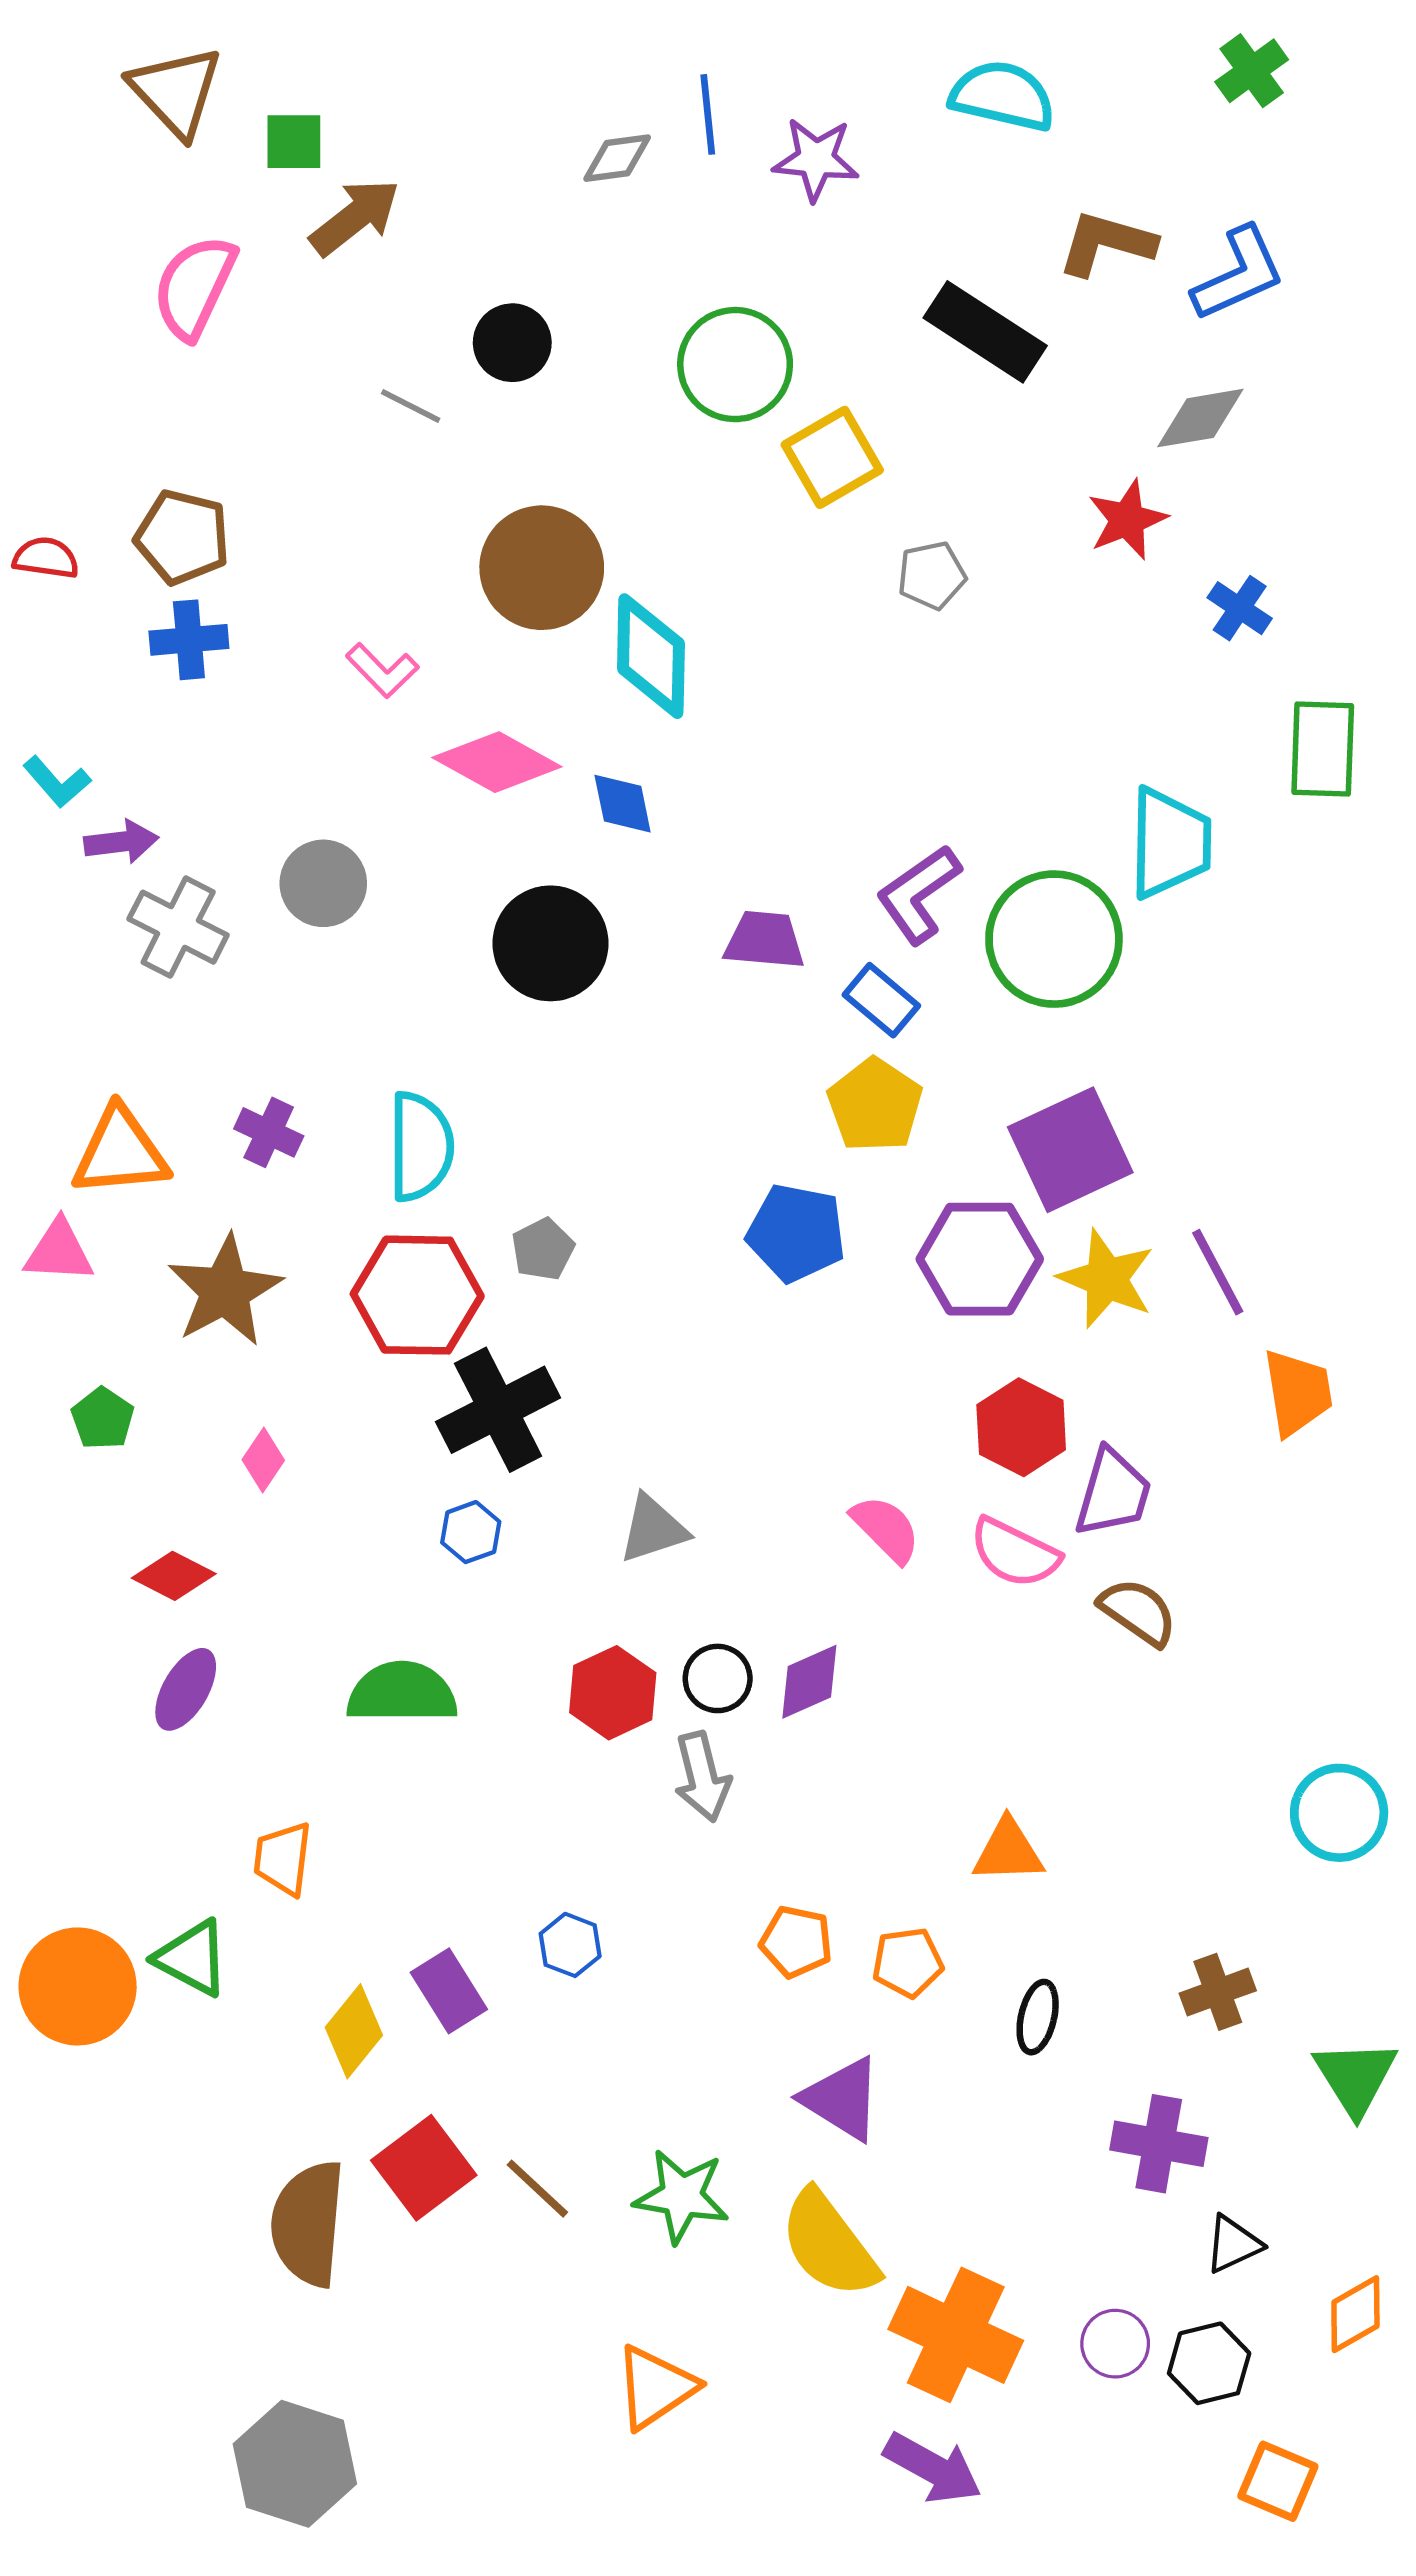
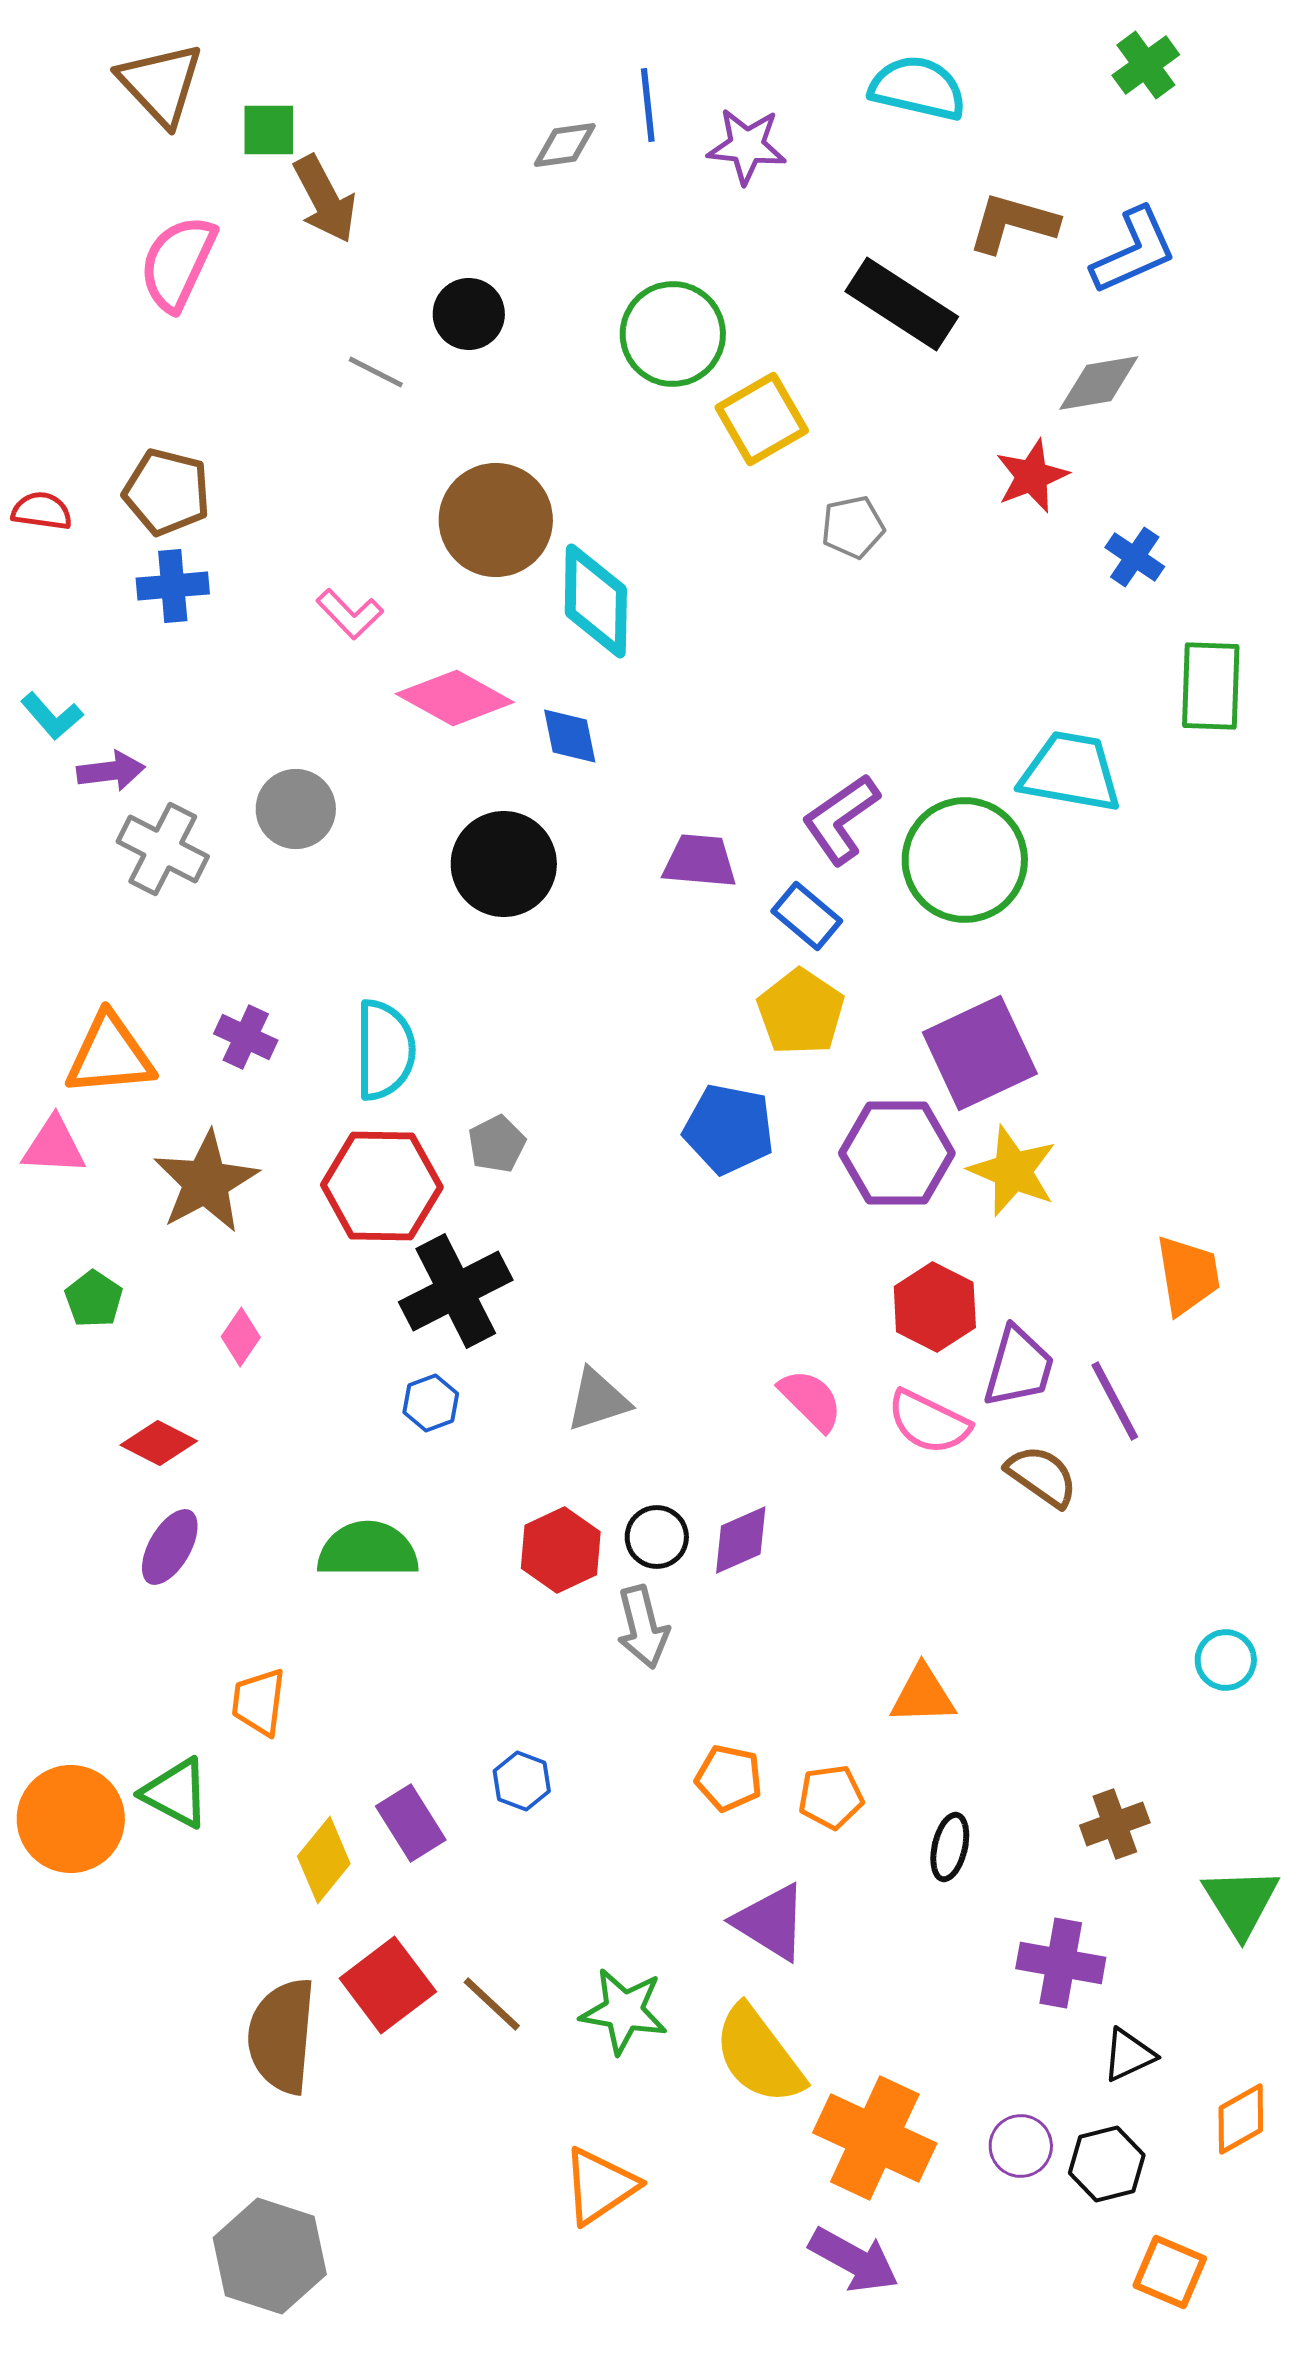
brown arrow: (355, 217) -> (325, 199), turned 100
cyan trapezoid: (1170, 843) -> (1071, 772), turned -81
purple line: (1218, 1272) -> (1115, 1401), moved
cyan circle: (1339, 1813) -> (1226, 1660), size x0.7

